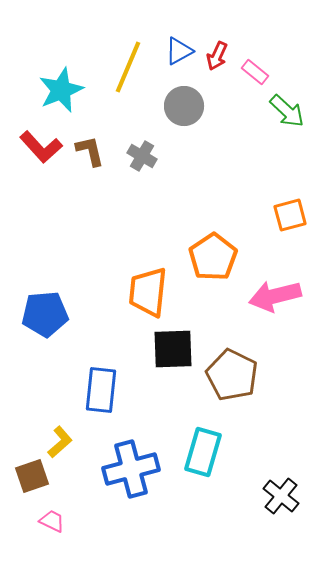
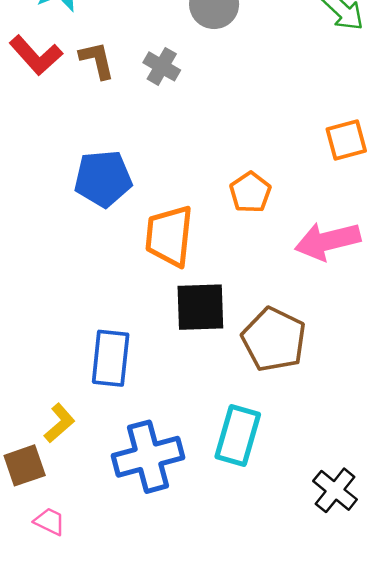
orange pentagon: (213, 257) -> (250, 192), size x0.7
blue pentagon: (45, 314) -> (103, 179), moved

